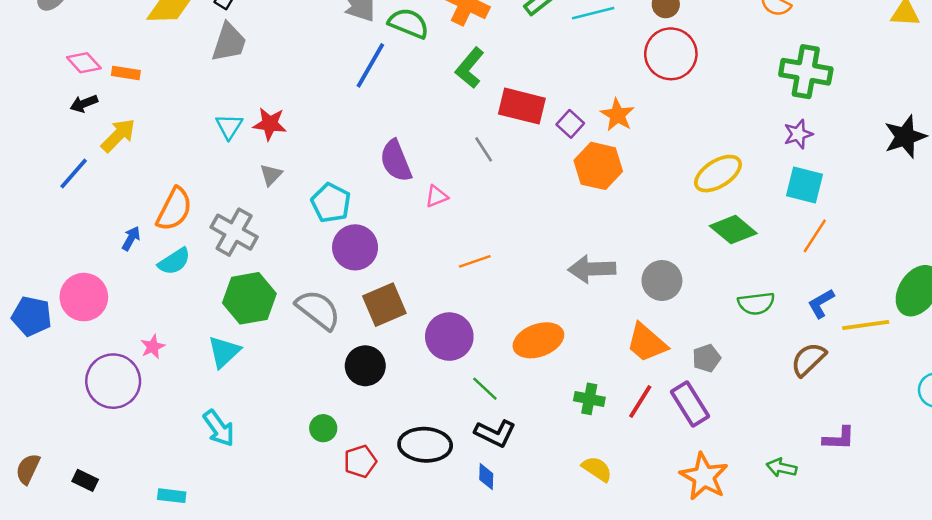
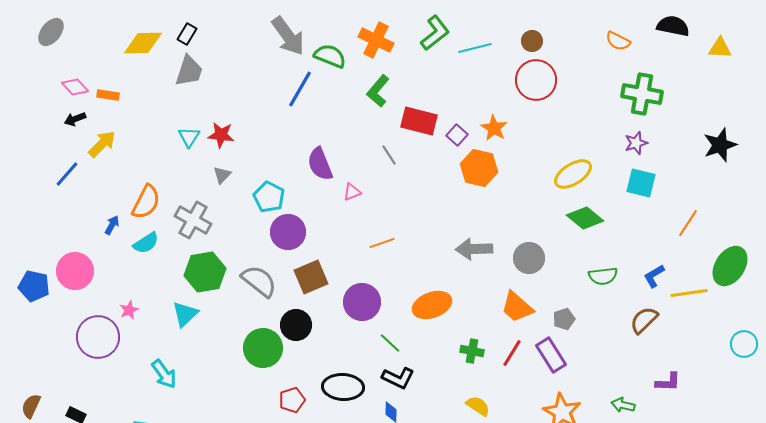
orange line: (815, 236) -> (688, 223), moved
cyan arrow: (219, 428) -> (164, 374), moved
green circle: (323, 428) -> (263, 348), moved, size x1.8

